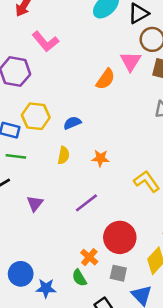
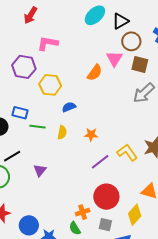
pink L-shape: (45, 42) -> (48, 43), turned 140
yellow hexagon: (36, 116) -> (50, 85), moved
green line: (16, 156) -> (38, 127), moved
purple line: (86, 203) -> (100, 162), moved
orange cross: (89, 257) -> (83, 212), turned 32

